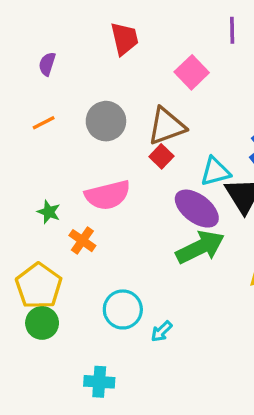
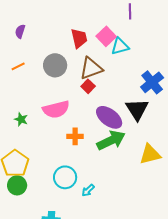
red trapezoid: (124, 39) -> (79, 38), moved
cyan triangle: (215, 172) -> (120, 46), moved
orange cross: (82, 241) -> (75, 136), moved, turned -35

